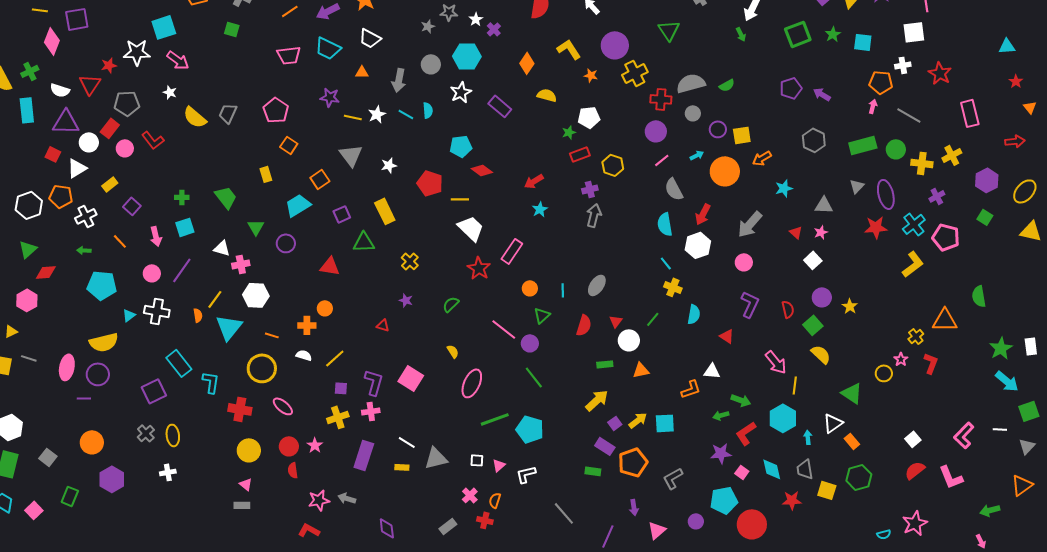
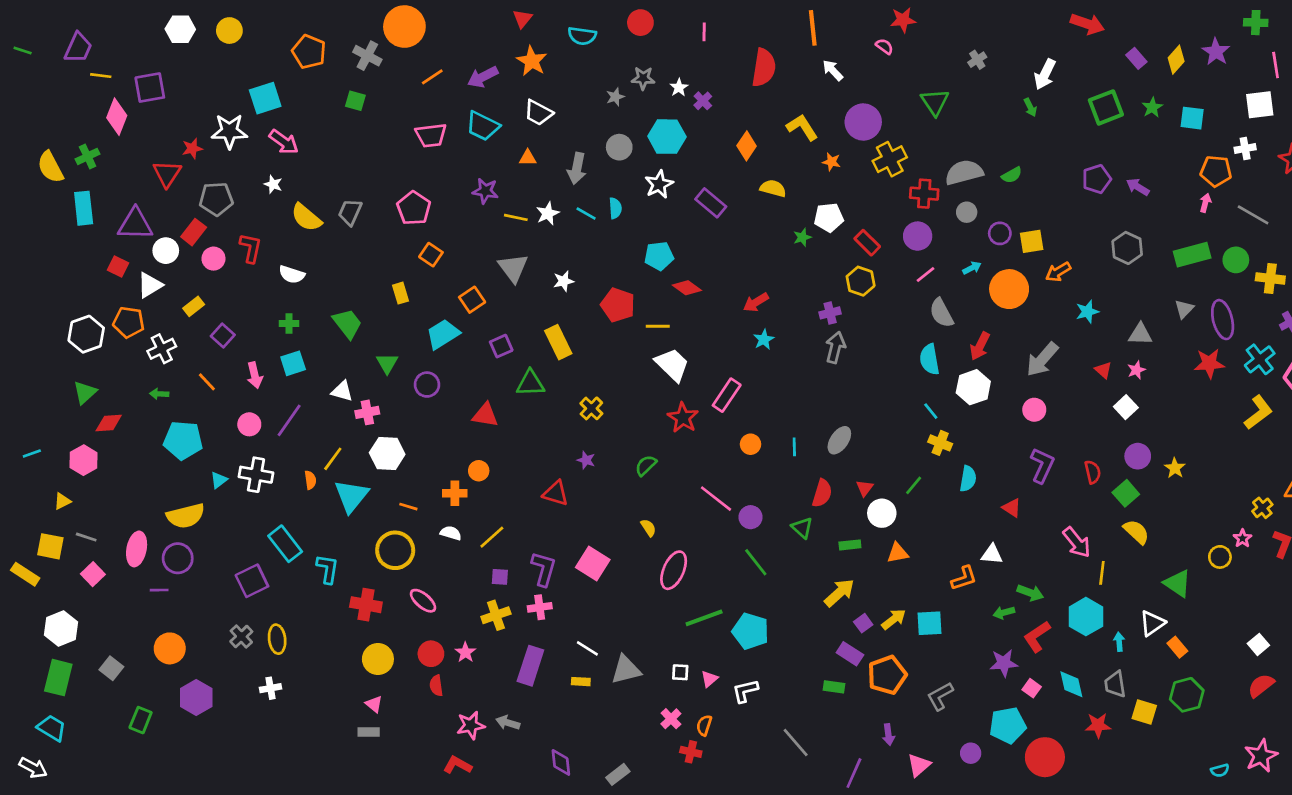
white semicircle: (60, 90) -> (292, 274), moved
red L-shape: (153, 140) -> (251, 248), turned -130
red rectangle: (580, 154) -> (867, 243), moved, turned 66
green triangle: (542, 315) -> (802, 528), moved, turned -36
red triangle: (383, 325) -> (556, 493), size x1.5
pink square: (34, 510) -> (93, 574), moved
gray rectangle: (448, 526) -> (618, 774), moved

